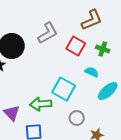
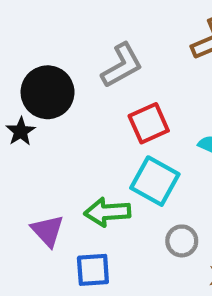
red square: (76, 46) -> (149, 123), moved, turned 36

